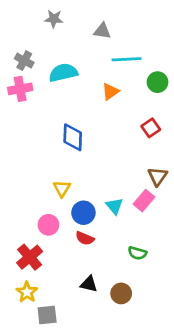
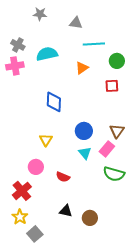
red square: (151, 128) -> (112, 86), moved, turned 32
blue circle: (83, 213) -> (84, 131), moved
green semicircle: (137, 253) -> (114, 174), moved, size x1.5
gray square: (47, 315) -> (35, 234), turned -35

